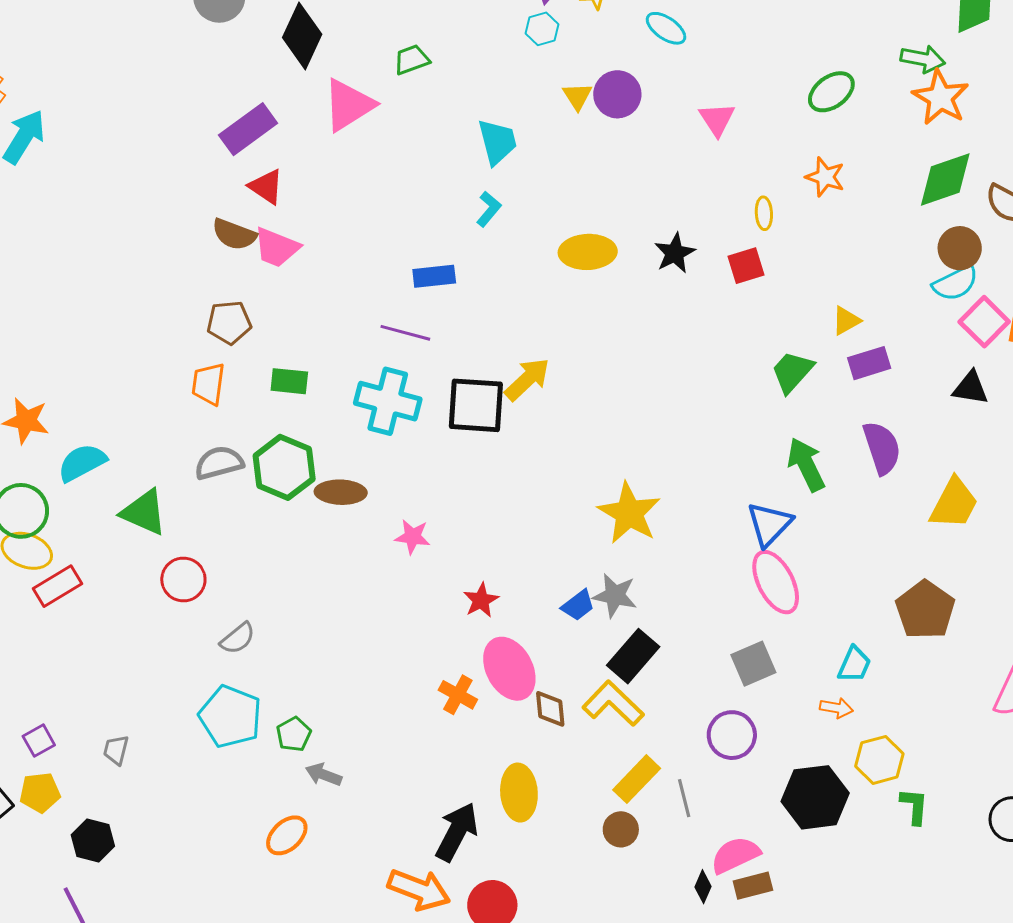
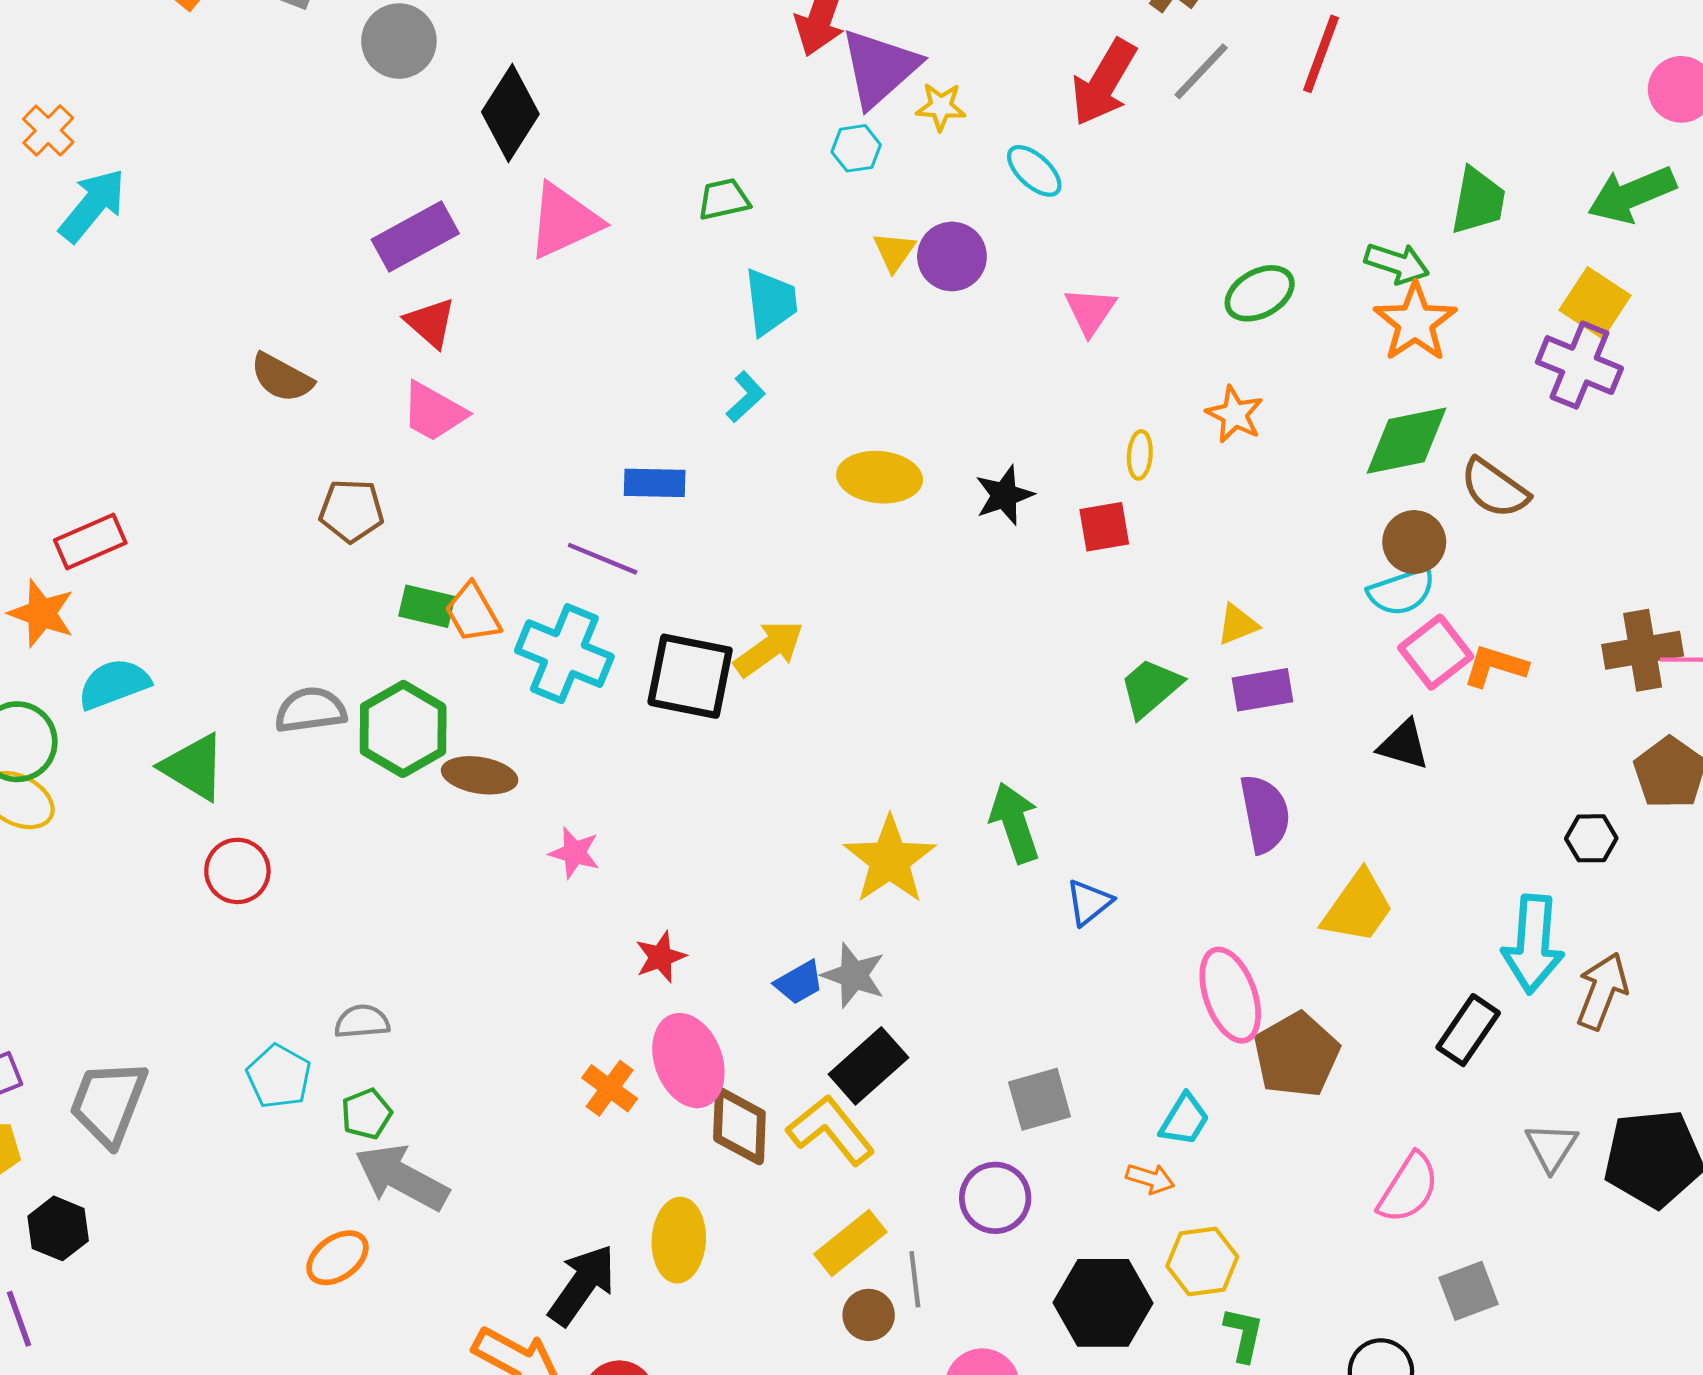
green trapezoid: (412, 60) -> (724, 199), moved
brown semicircle: (234, 234) -> (282, 378), moved
orange trapezoid: (208, 384) -> (473, 613), moved, turned -45
green arrow: (806, 464) -> (1015, 823), moved
blue triangle: (769, 524) -> (1089, 902), size x0.7
pink ellipse: (776, 582) -> (1230, 995), moved
red rectangle: (58, 586) -> (90, 542), moved
gray semicircle: (238, 638) -> (362, 1022), moved, turned -153
brown diamond: (550, 709) -> (739, 1126), size x1.4
cyan pentagon: (230, 717) -> (279, 1077), size x0.7
gray trapezoid: (116, 750) -> (108, 1103), size x2.0
gray arrow: (324, 775) -> (402, 1177), size x1.8
brown circle: (621, 829) -> (869, 1315), moved

